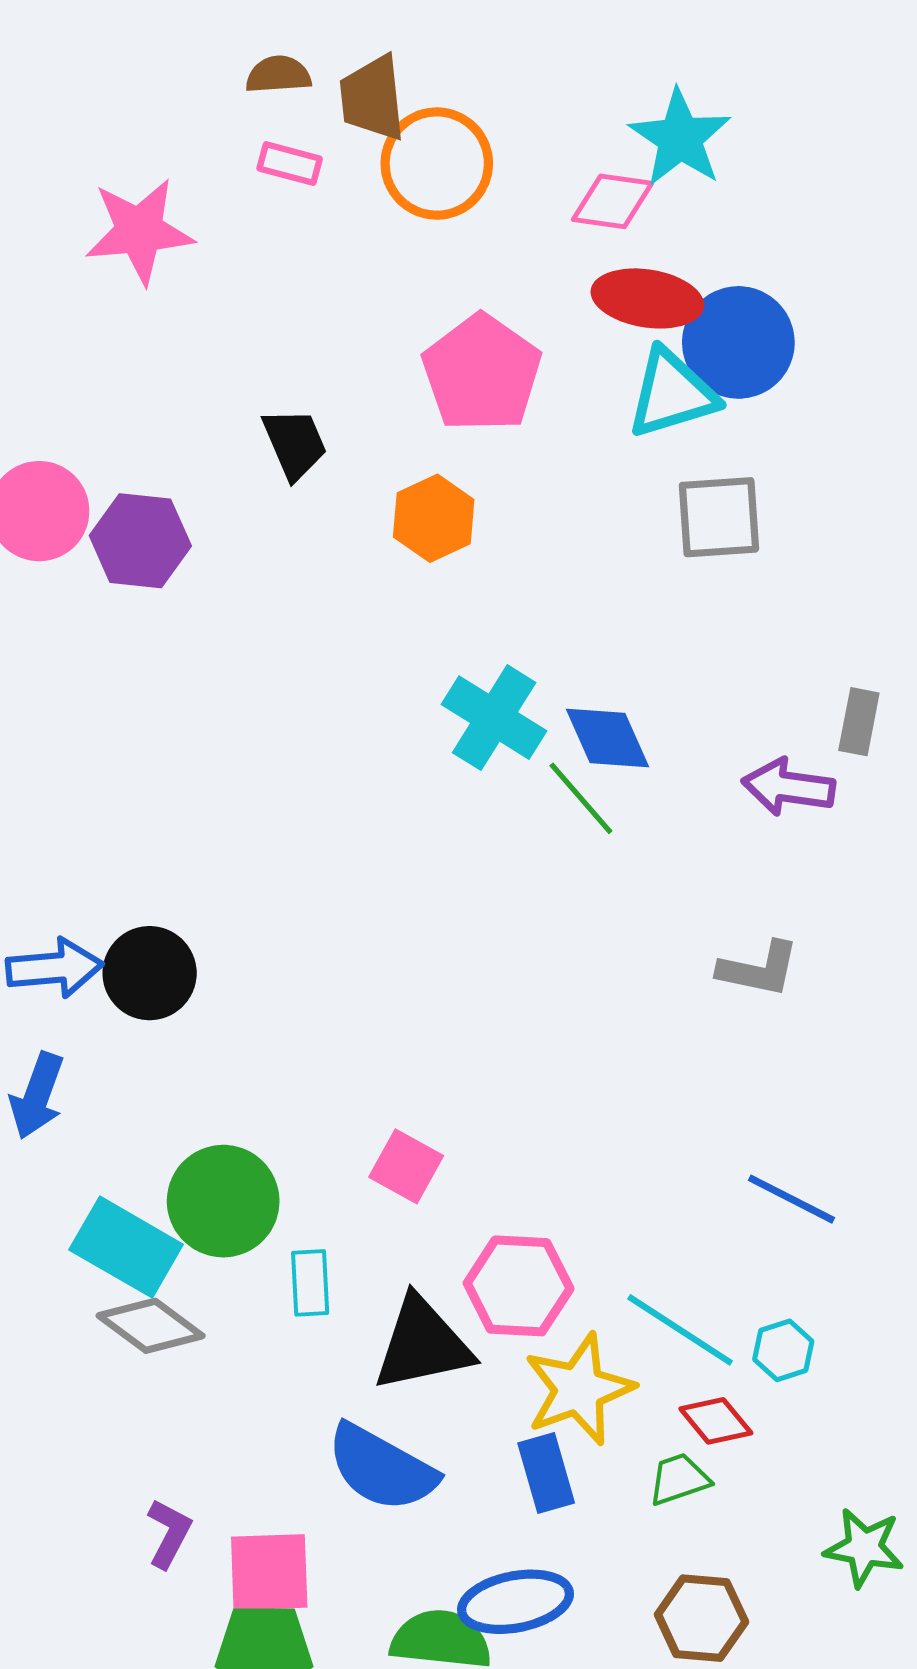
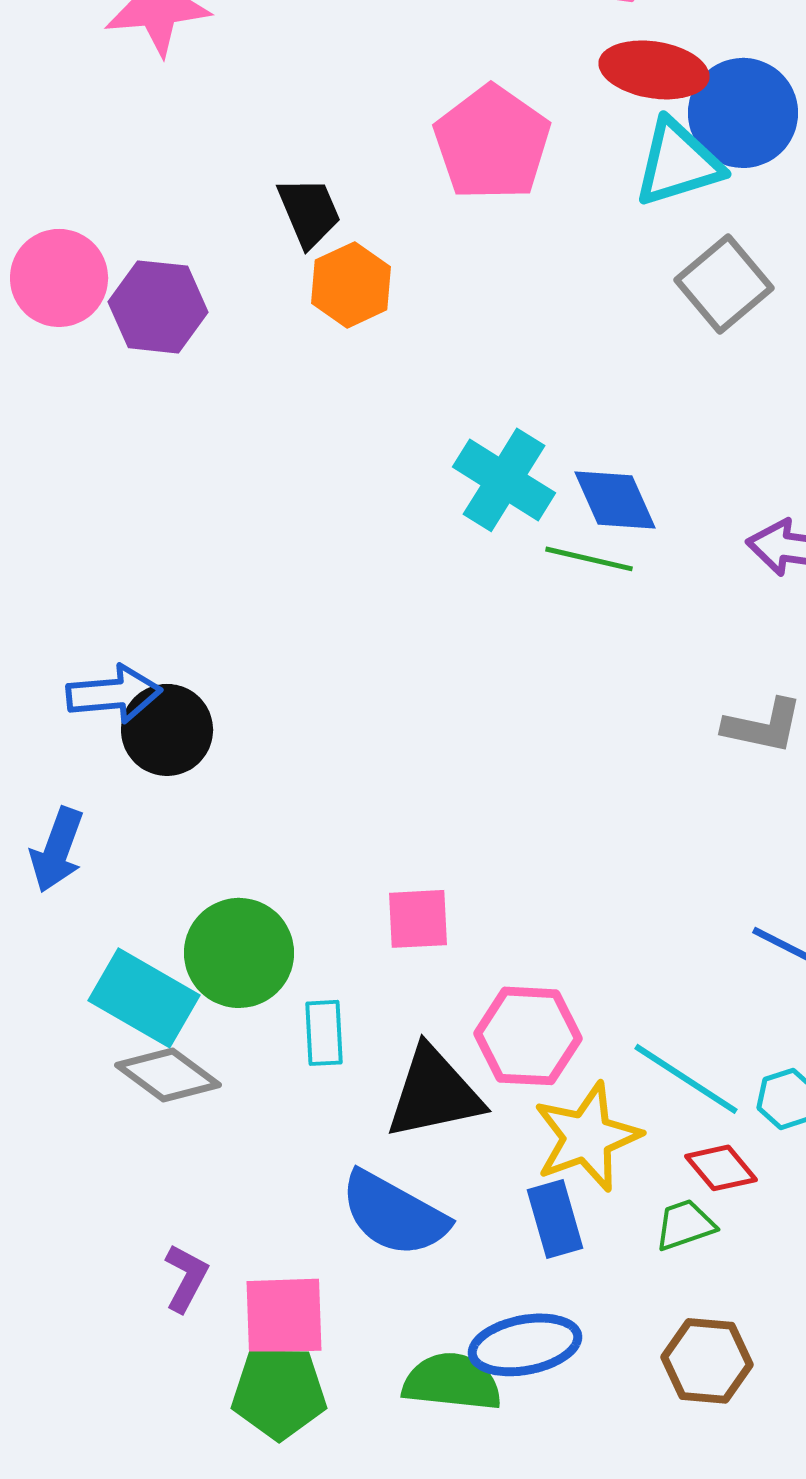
gray square: (719, 517) -> (724, 284), turned -36
orange hexagon: (434, 518) -> (351, 285), moved
green line: (581, 798) -> (589, 559), turned -36
blue arrow: (54, 968) -> (114, 694), moved
pink square: (406, 1166) -> (418, 919), turned -32

